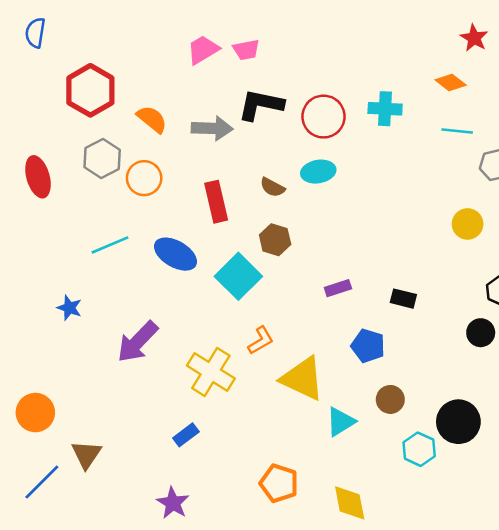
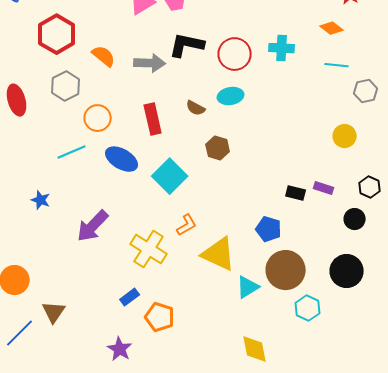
orange circle: (144, 178) -> (98, 118), moved
brown hexagon: (275, 240) -> (218, 148), moved
purple rectangle: (338, 288) -> (324, 188), moved, turned 36
brown circle: (390, 399) -> (286, 270), size x1.8
black circle: (458, 422) -> (347, 271), moved
orange pentagon: (279, 483) -> (160, 317), moved

